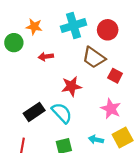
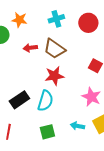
cyan cross: (74, 26) -> (56, 19), size x0.7
brown trapezoid: (94, 58) -> (54, 49), moved
cyan semicircle: (62, 113) -> (45, 101), turned 60

